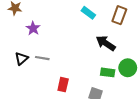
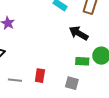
gray line: (42, 58) -> (15, 80), moved

